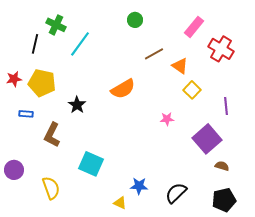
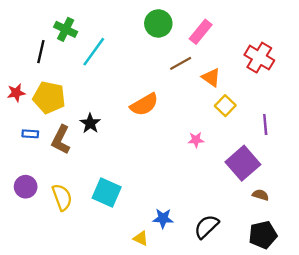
green circle: (135, 20) -> (158, 23), size x1.5
pink rectangle: (194, 27) -> (201, 32), moved
brown L-shape: (52, 135) -> (61, 140), moved
purple circle: (14, 170) -> (26, 187), moved
yellow semicircle: (51, 188) -> (62, 197), moved

